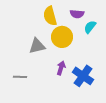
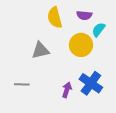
yellow circle: (62, 37) -> (81, 45), moved
purple arrow: (61, 68) -> (67, 90), moved

